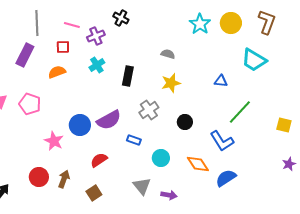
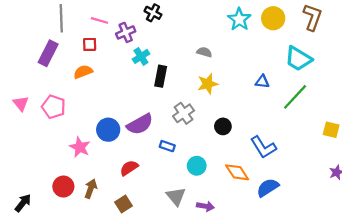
cyan cross: (97, 65) -> (141, 56), moved
green line: (240, 112) -> (295, 97), moved

